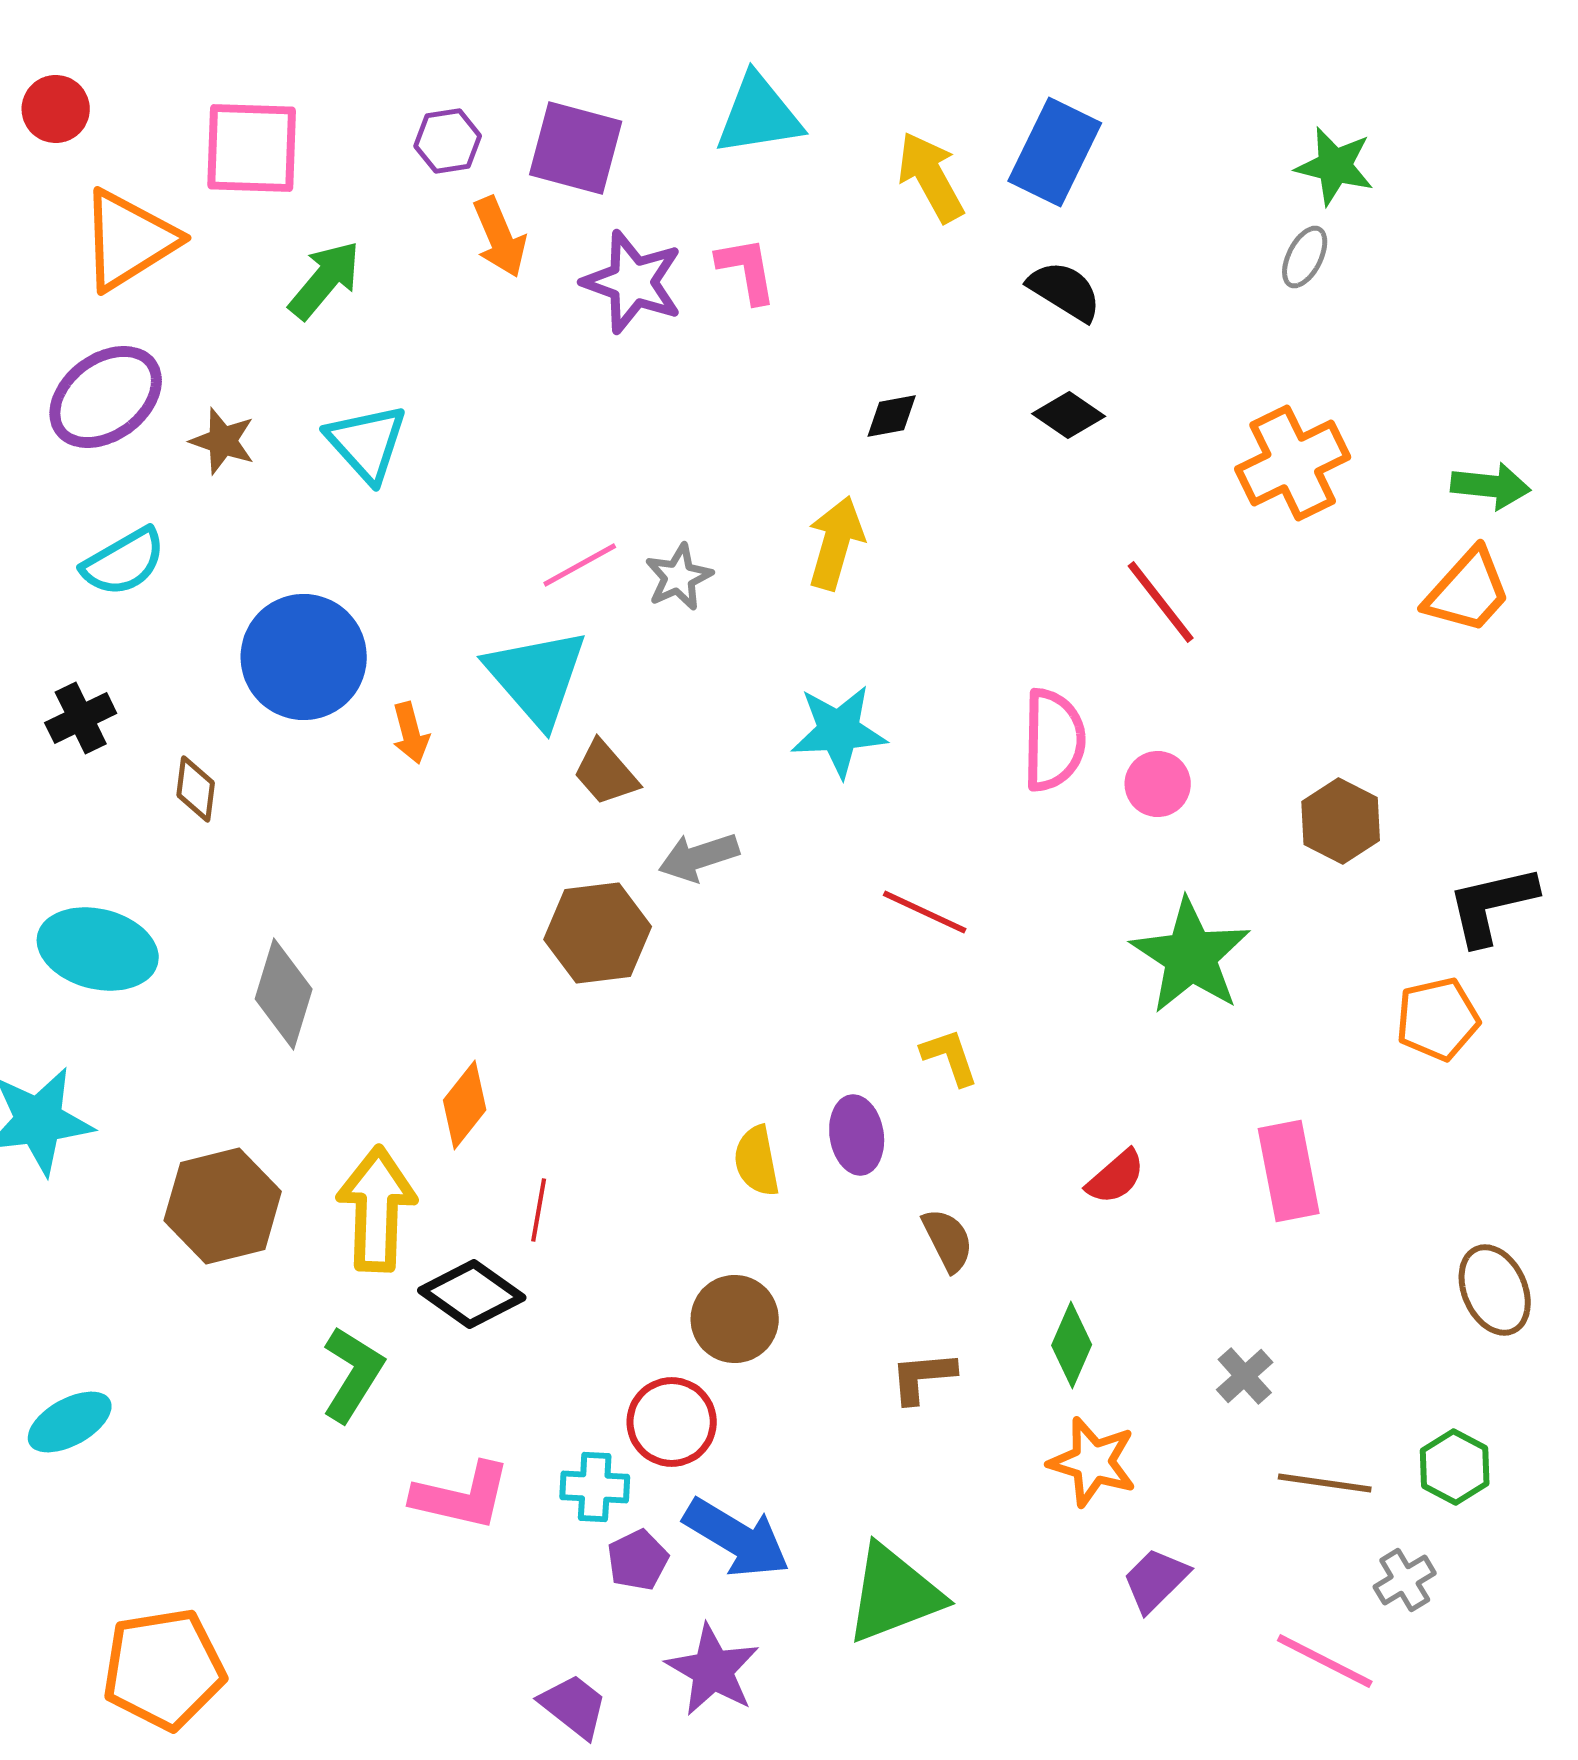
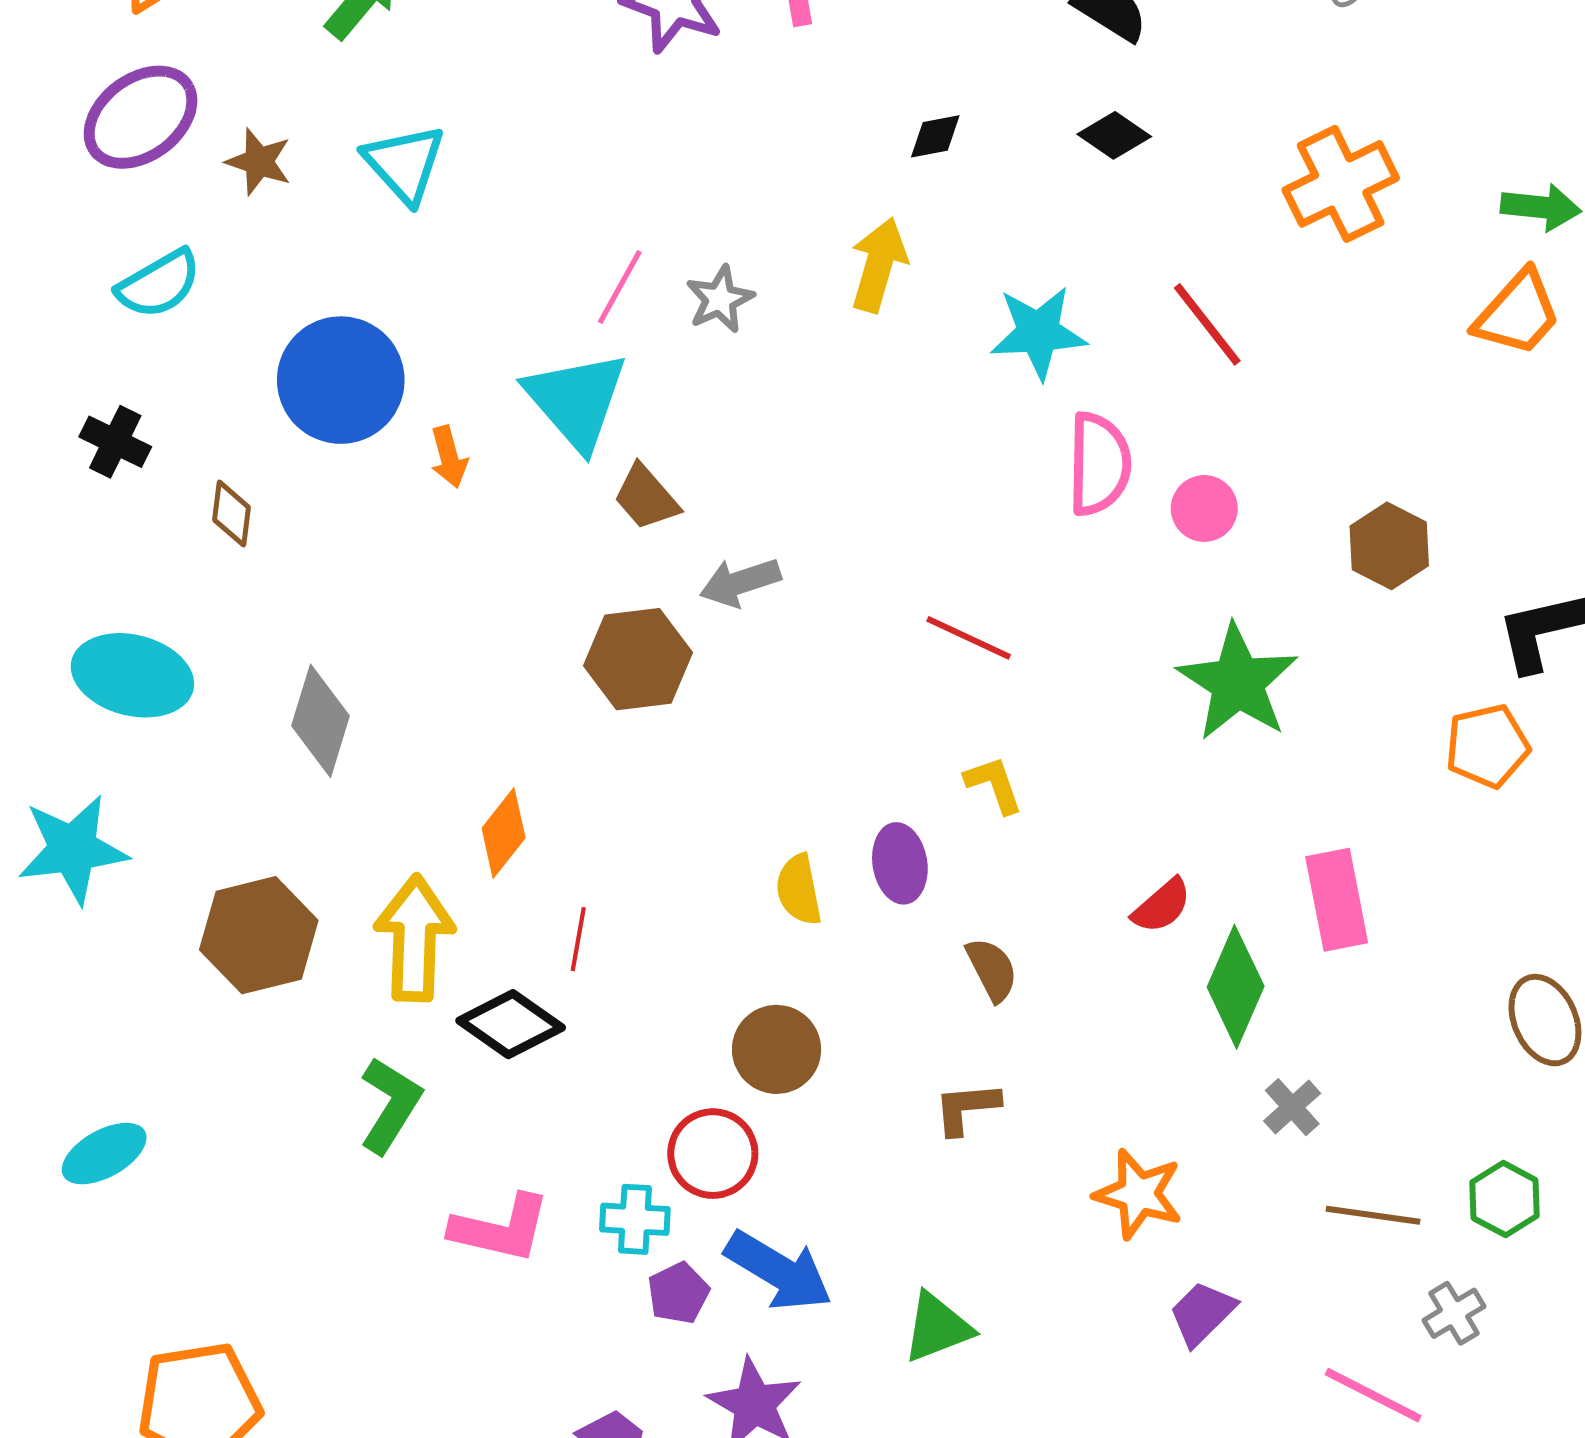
pink line: (580, 565) -> (620, 287), turned -32
black cross: (81, 718) -> (115, 442), turned -38
cyan star: (839, 731) -> (1038, 333), moved
green diamond: (1072, 1345) -> (1236, 987), moved, size x1.4
green triangle: (894, 1594) -> (937, 1327), size x0.7

